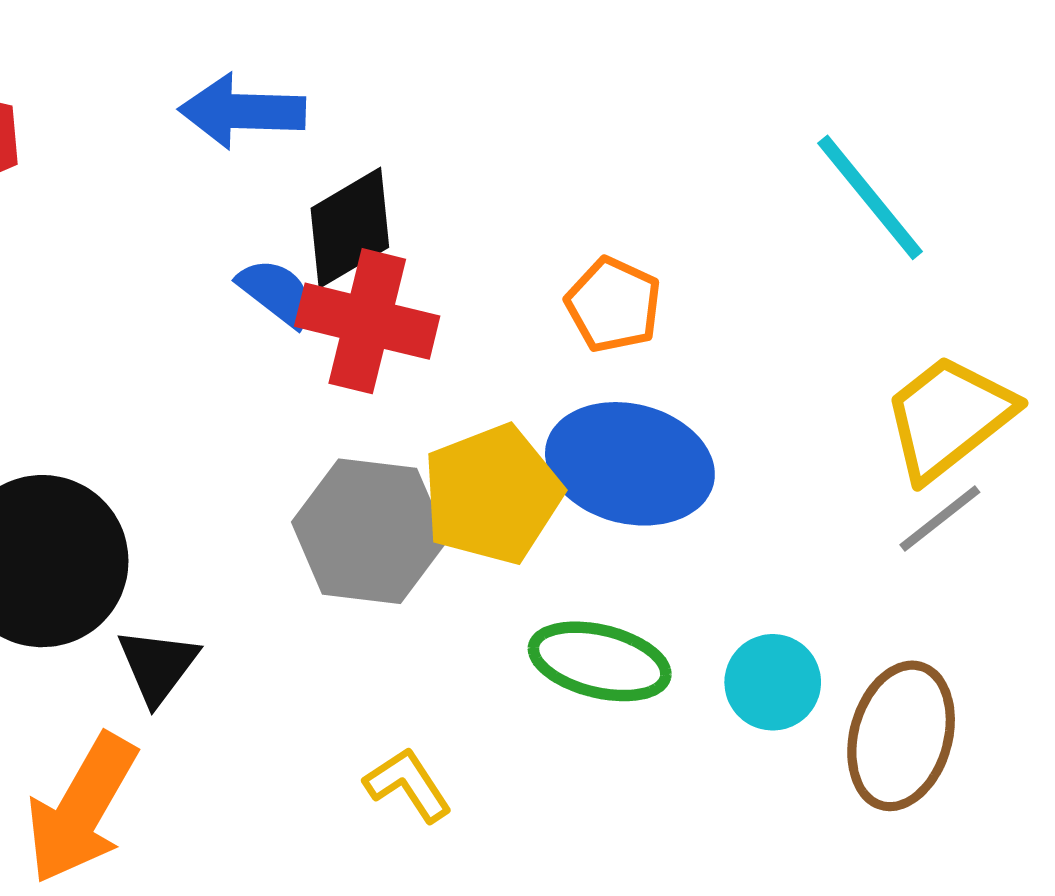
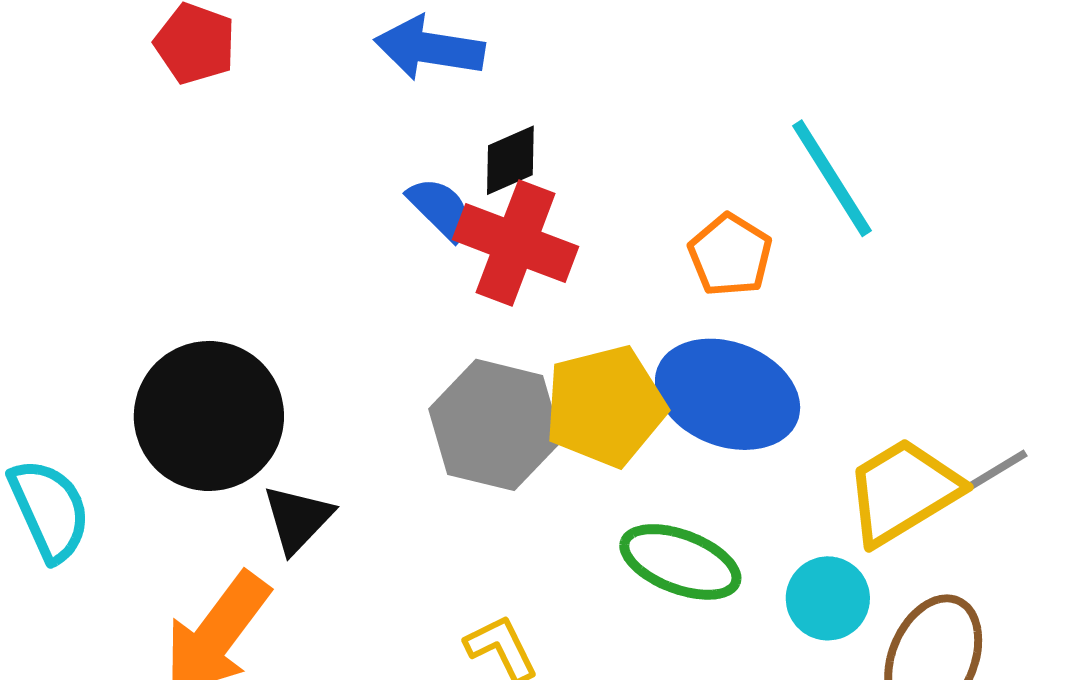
cyan line: (870, 197) -> (832, 178), moved
black diamond: (350, 228) -> (510, 160), size x0.7
yellow trapezoid: (949, 417) -> (903, 491), moved

